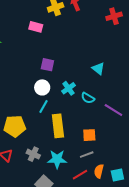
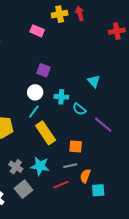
cyan cross: (68, 88) -> (61, 97), turned 32
yellow rectangle: (58, 126) -> (46, 133), turned -35
gray cross: (33, 154) -> (16, 167), moved
orange semicircle: (99, 171) -> (85, 176), moved

